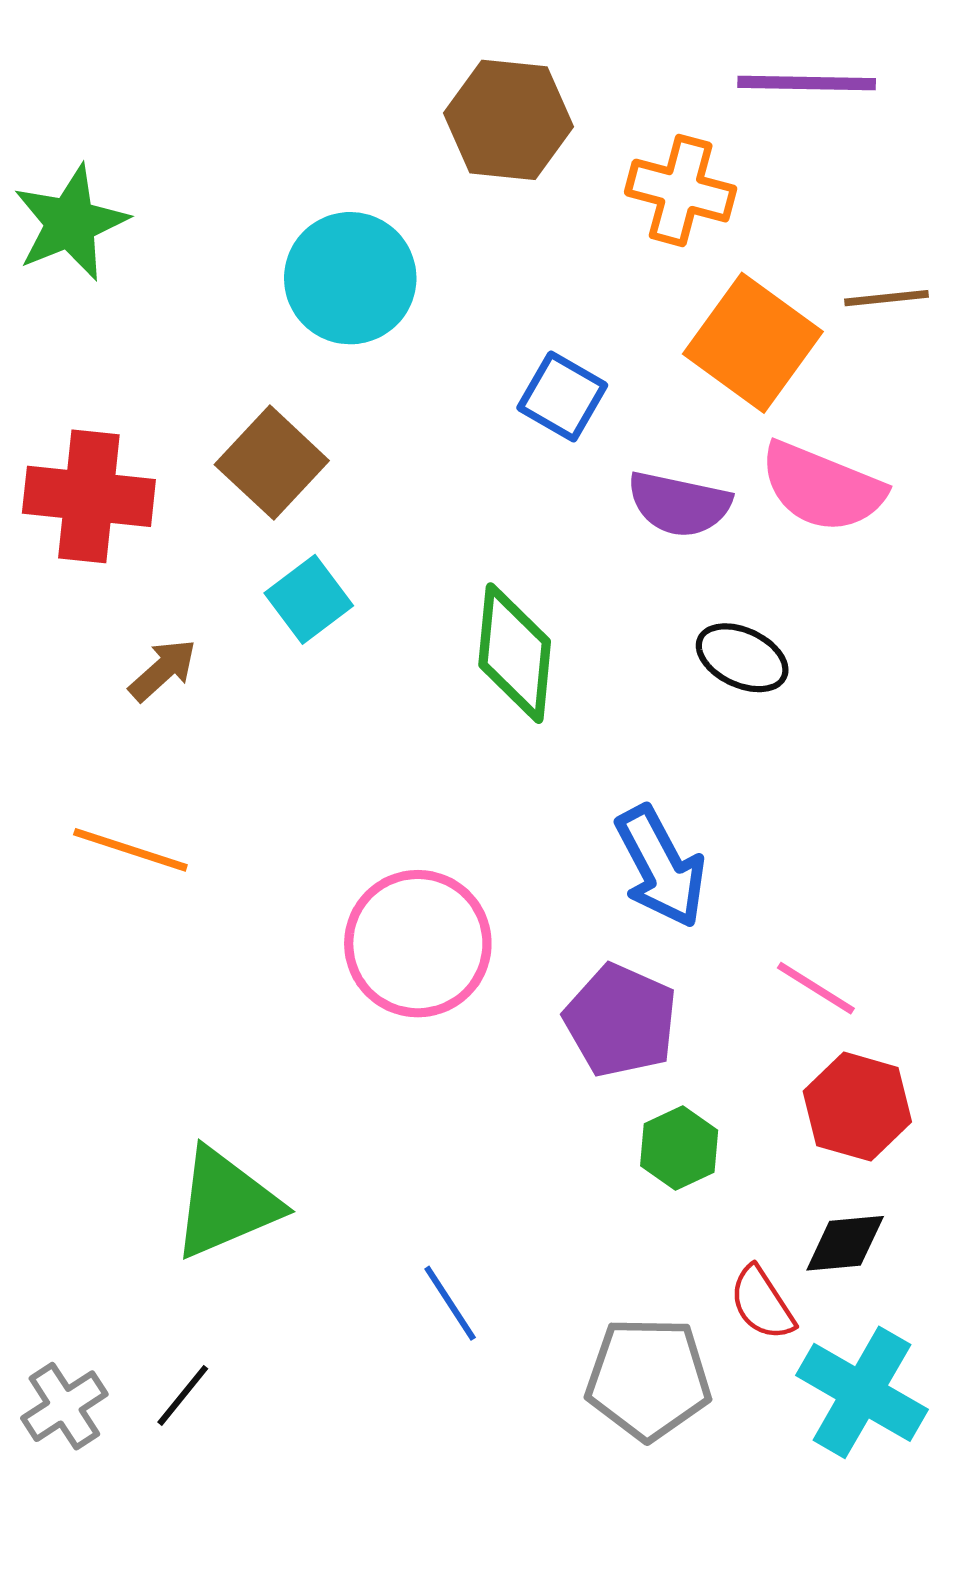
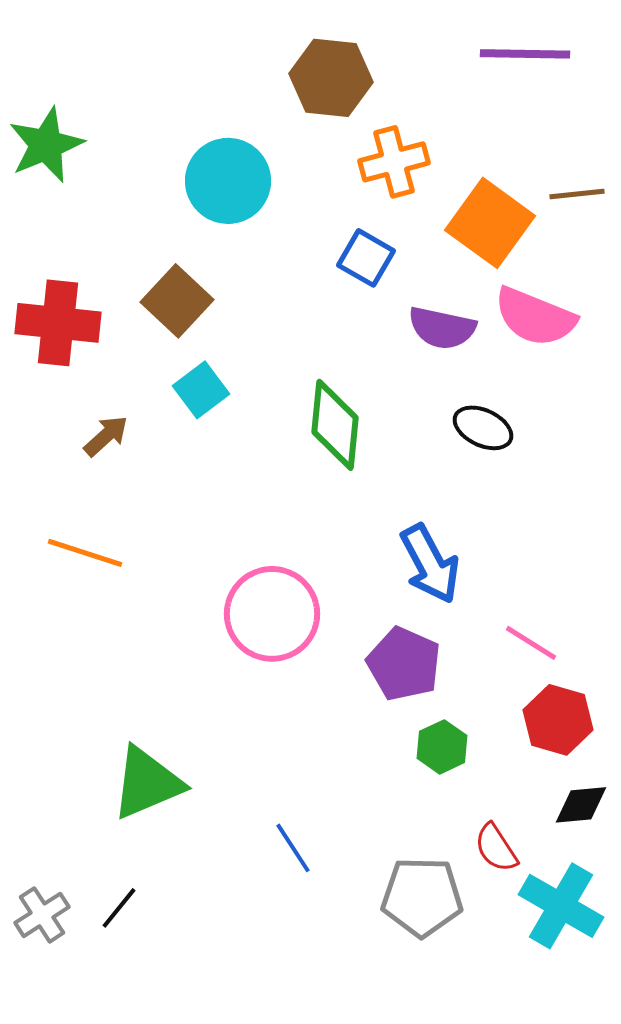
orange cross: (681, 191) -> (394, 162), moved, turned -30
black diamond: (845, 1243) -> (581, 805), moved

